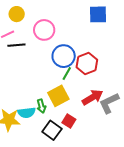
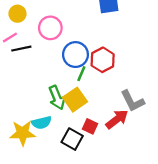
red arrow: (92, 97) -> (117, 119), moved
gray L-shape: (109, 103) -> (132, 101), turned -85
green arrow: (41, 106) -> (57, 98), moved, size x1.5

